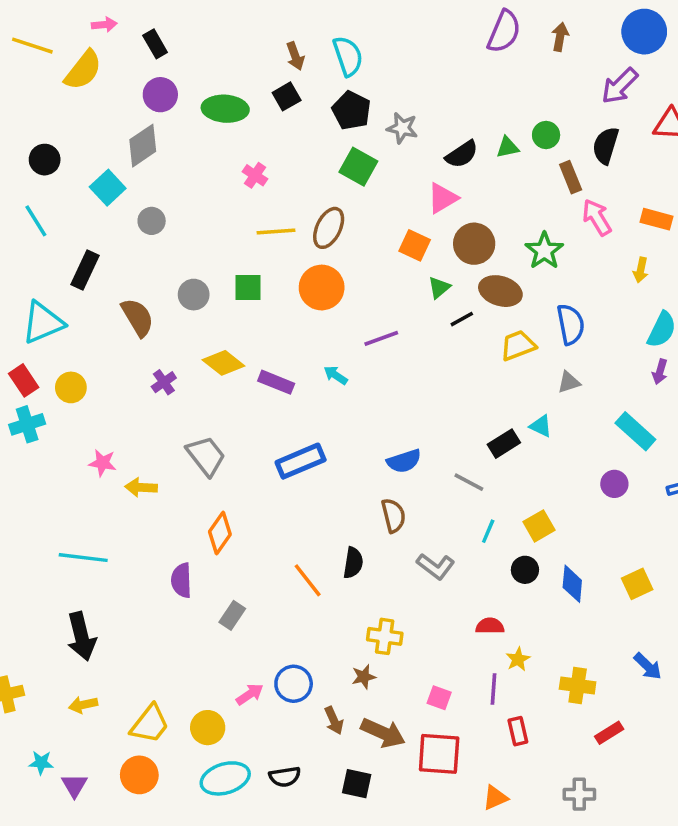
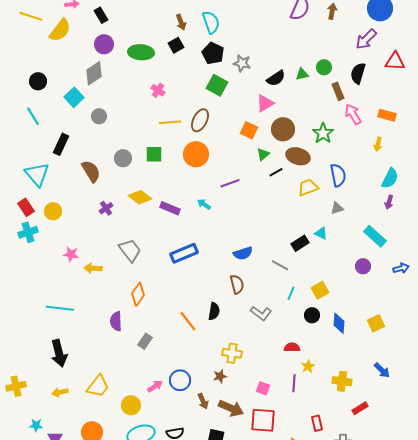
cyan triangle: (43, 323) -> (37, 174), turned -48
yellow trapezoid: (150, 724) -> (98, 386), moved
red rectangle: (518, 731) -> (317, 423), moved

